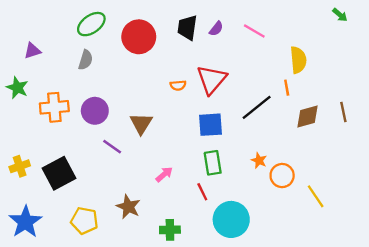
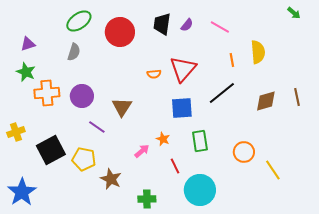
green star: (17, 88) -> (26, 72), moved
orange line: (287, 88) -> (232, 60), moved
orange star: (259, 160) -> (163, 139), moved
green rectangle: (213, 163) -> (200, 141), moved
yellow cross: (20, 166) -> (16, 132), moved
yellow pentagon: (84, 221) -> (84, 159), moved

